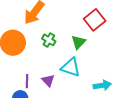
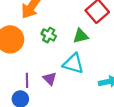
green triangle: (78, 42) -> (81, 36), turned 35

